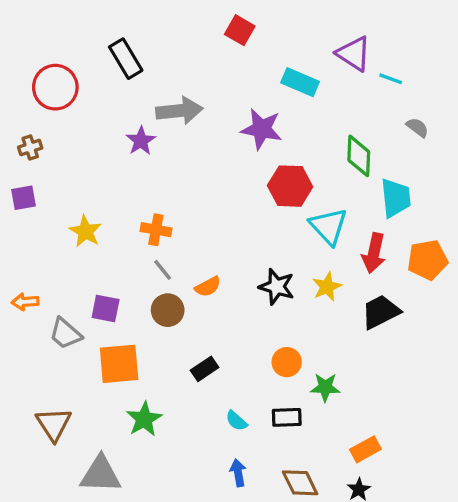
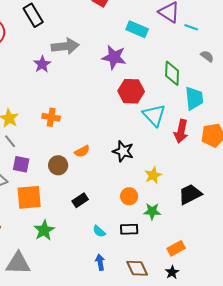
gray line: (163, 270) -> (10, 141), moved
yellow star: (327, 287) -> (153, 175), moved
black trapezoid: (381, 312) -> (190, 194), moved

